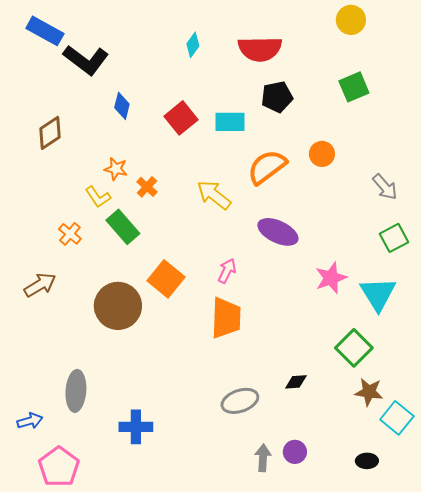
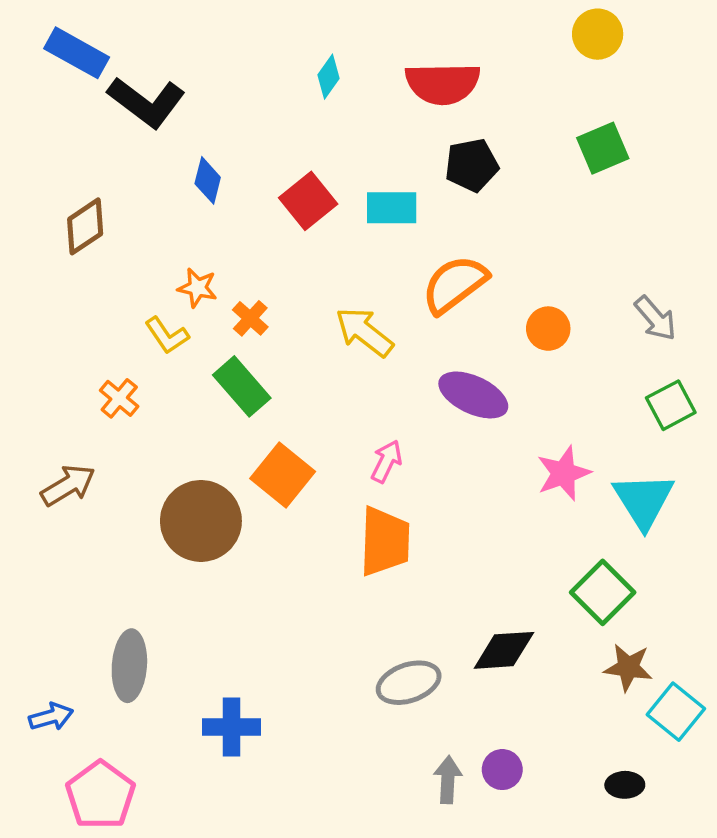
orange circle: (322, 154) -> (548, 329), moved
green rectangle: (123, 227) -> (242, 386), moved
black diamond: (296, 382) -> (504, 650), size x1.6

